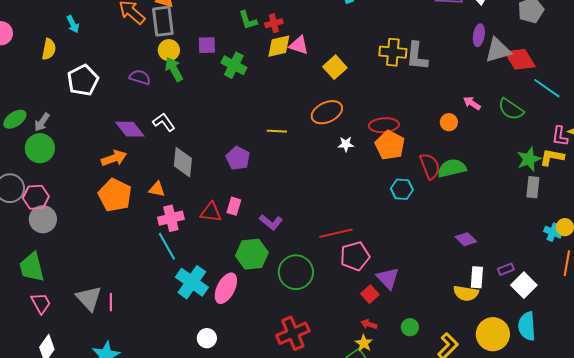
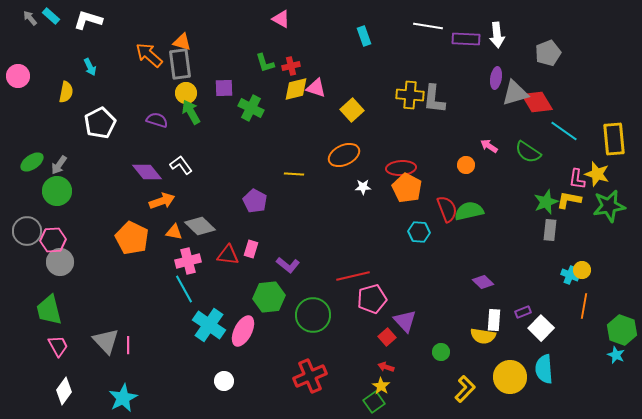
orange arrow: (114, 158) -> (162, 201), moved
gray diamond: (183, 162) -> (200, 226), moved, turned -52
green circle: (410, 327) -> (441, 352), moved

